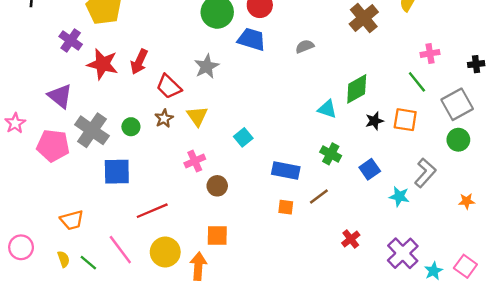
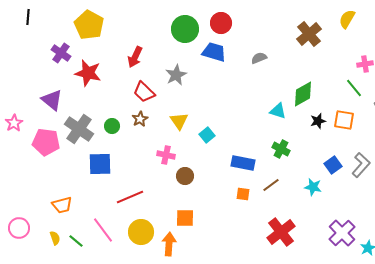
red arrow: (139, 62) -> (135, 57), moved
yellow triangle: (197, 116) -> (179, 121), moved
pink cross: (195, 161) -> (166, 155), turned 36
blue square: (370, 169) -> (333, 165), moved
cyan star: (399, 196) -> (313, 187), moved
red cross: (351, 239) -> (281, 232), moved, size x1.8

